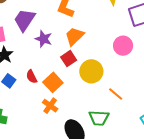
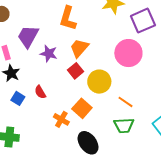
pink circle: (123, 46) -> (128, 53), size x1.4
orange square: (53, 82) -> (82, 108), moved
green trapezoid: (99, 118) -> (124, 125), moved

